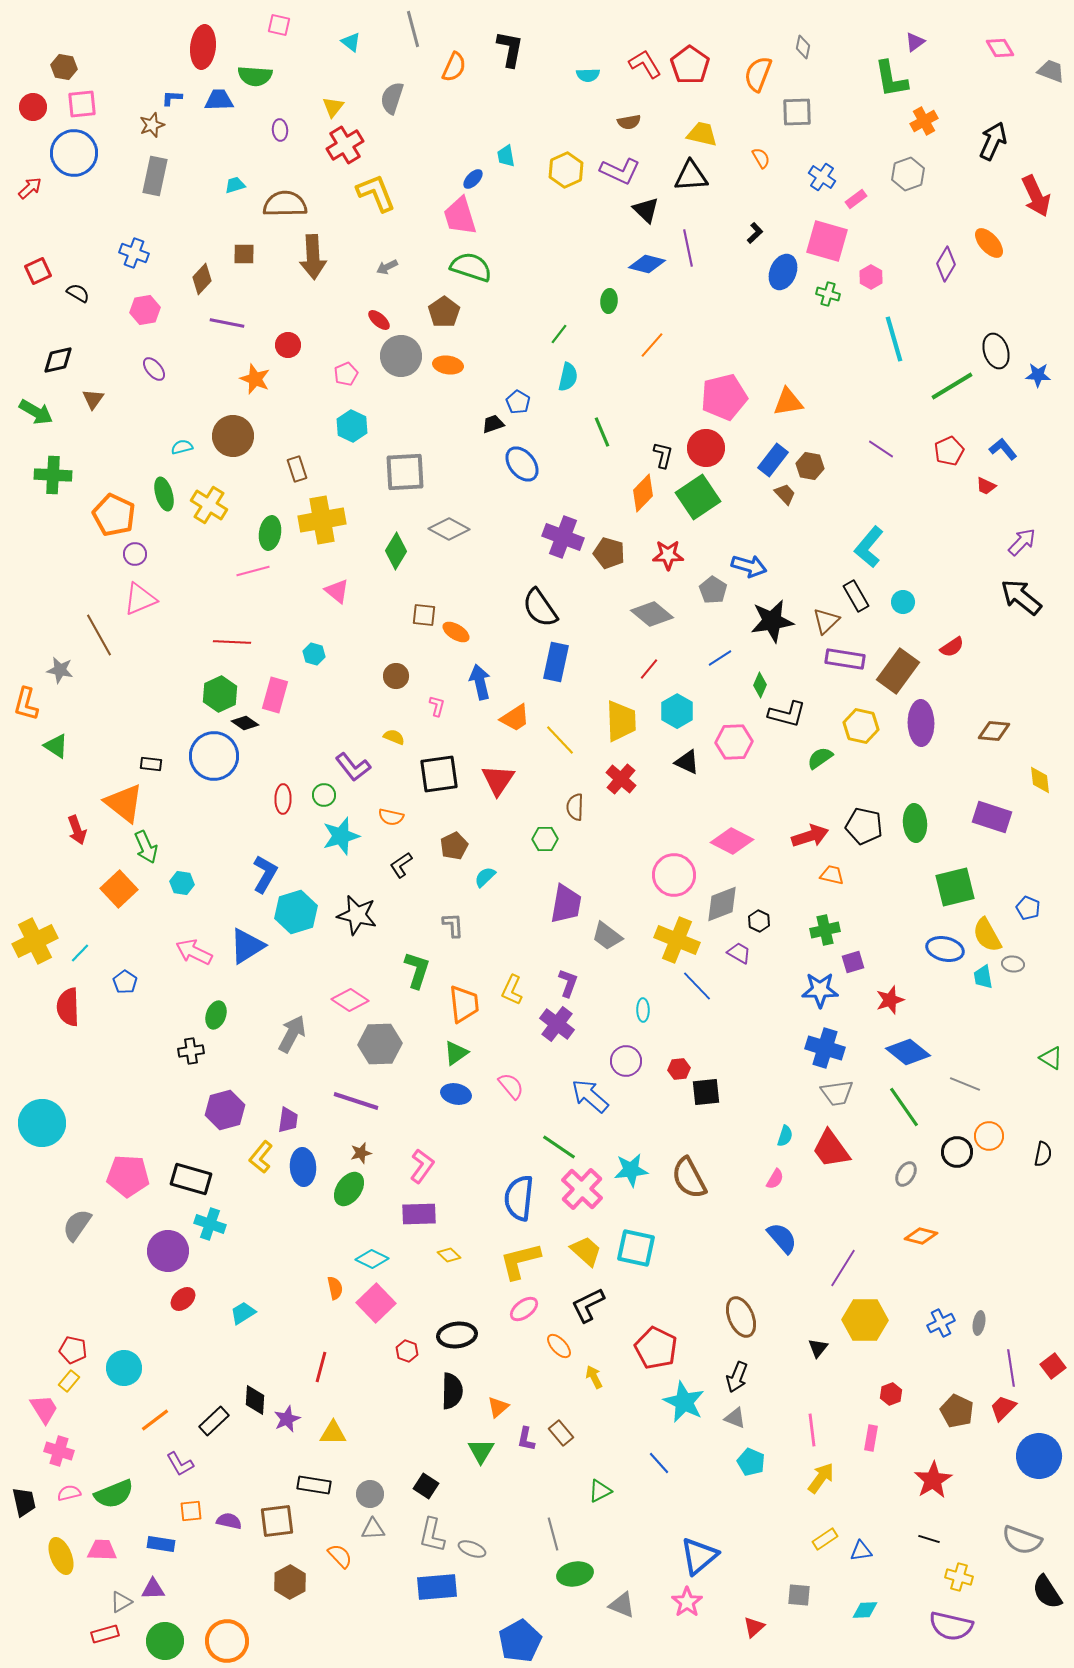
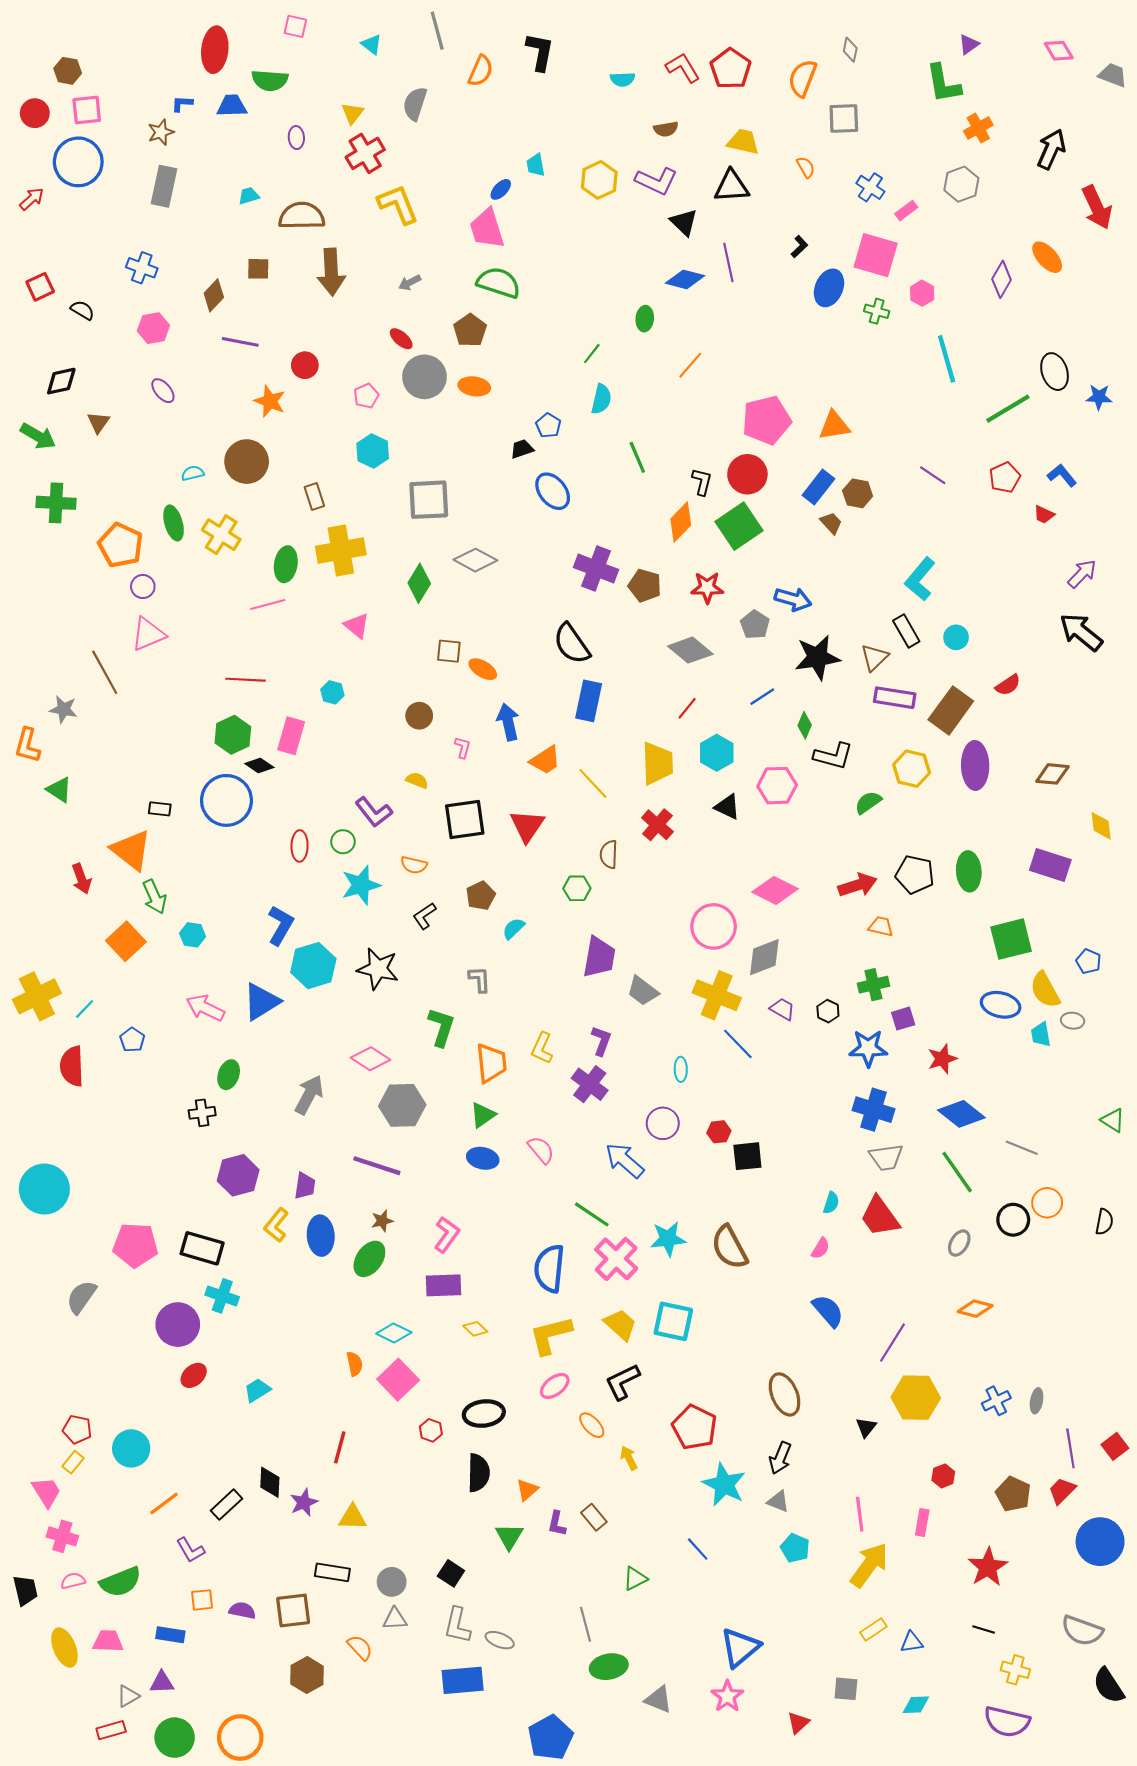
black hexagon: (759, 921) -> (828, 1011), moved
yellow arrow: (821, 1478) -> (869, 1565), size x1.4

